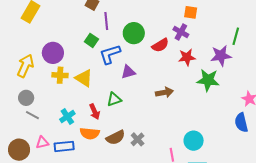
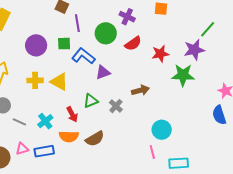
purple cross: (181, 32) -> (127, 17), moved
green line: (236, 36) -> (208, 29), turned 30
green square: (91, 40) -> (64, 44), turned -32
purple circle: (53, 53) -> (36, 45), moved
blue L-shape: (110, 54) -> (83, 56), turned 60
gray line: (32, 115) -> (19, 122), moved
gray cross: (138, 139) -> (116, 106), moved
cyan circle: (194, 141) -> (162, 130), moved

